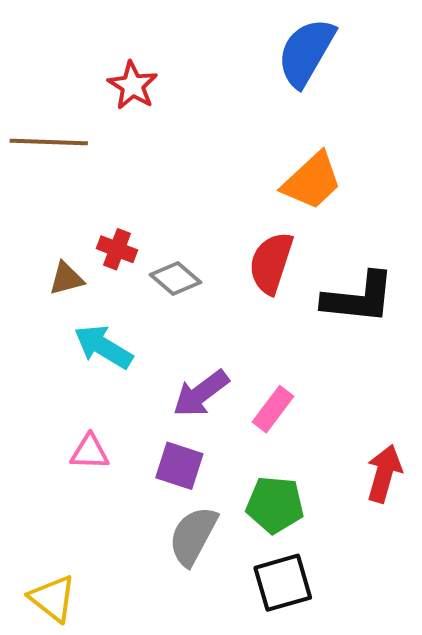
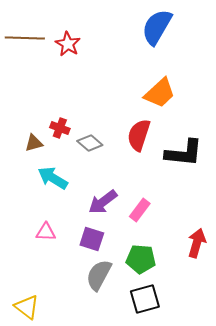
brown line: (49, 142) -> (25, 38), moved

